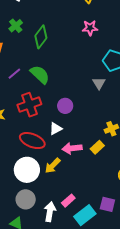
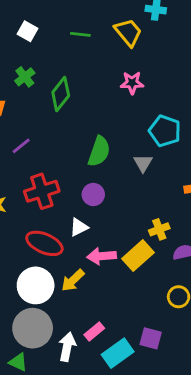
green semicircle: (40, 75) -> (99, 151), moved, turned 65
yellow rectangle: (97, 147) -> (138, 256), size x1.5
gray circle: (26, 199) -> (33, 328), size x1.4

